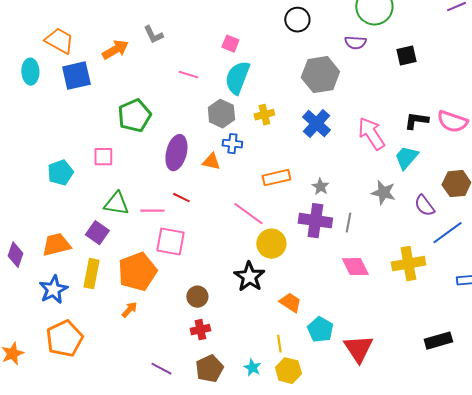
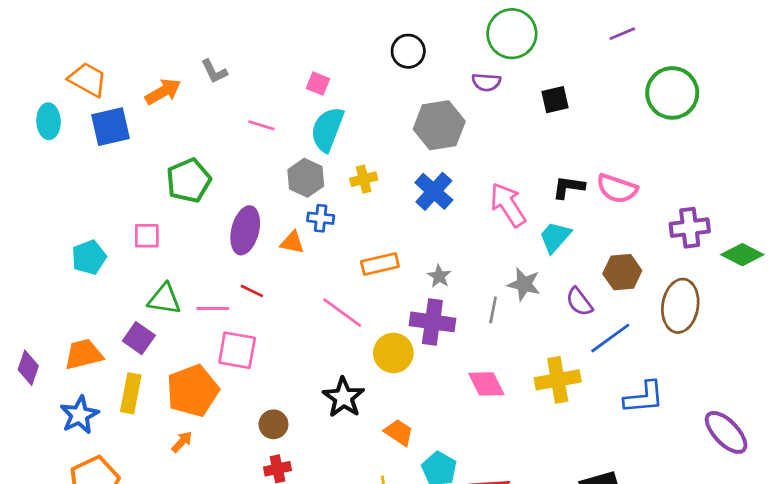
gray line: (348, 223) -> (493, 310), moved
yellow circle: (271, 244) -> (393, 353), moved

